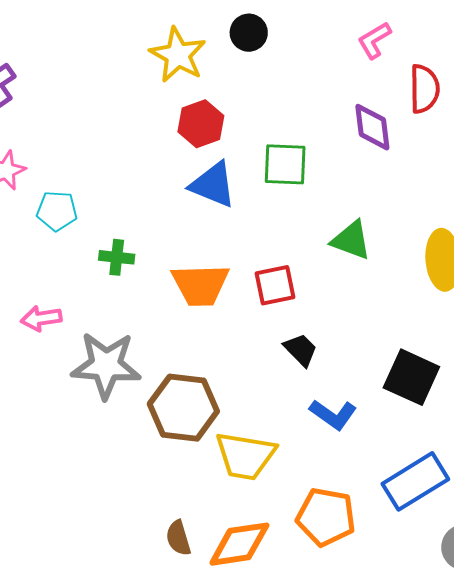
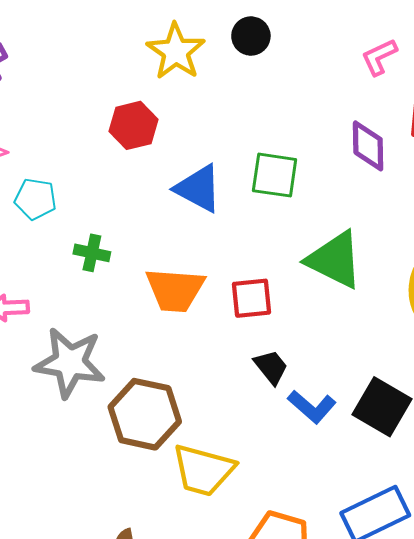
red hexagon: (201, 124) -> (133, 125), moved
green triangle: (351, 240) -> (335, 260), size x1.4
blue L-shape: (333, 414) -> (312, 407), moved

